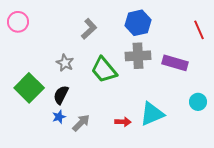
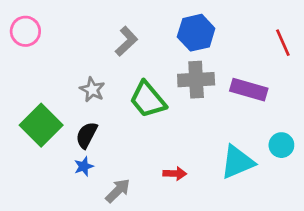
cyan triangle: (152, 114) -> (237, 162), moved
gray arrow: (81, 123) -> (118, 191), moved

